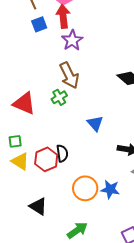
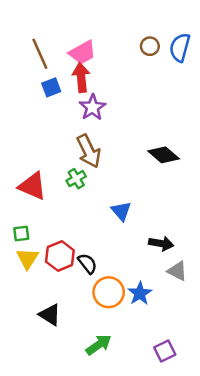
black semicircle: (62, 153) -> (87, 264), moved, turned -30
yellow triangle: (20, 161) -> (27, 259), turned 30
blue star: (110, 189) -> (140, 293), turned 30

